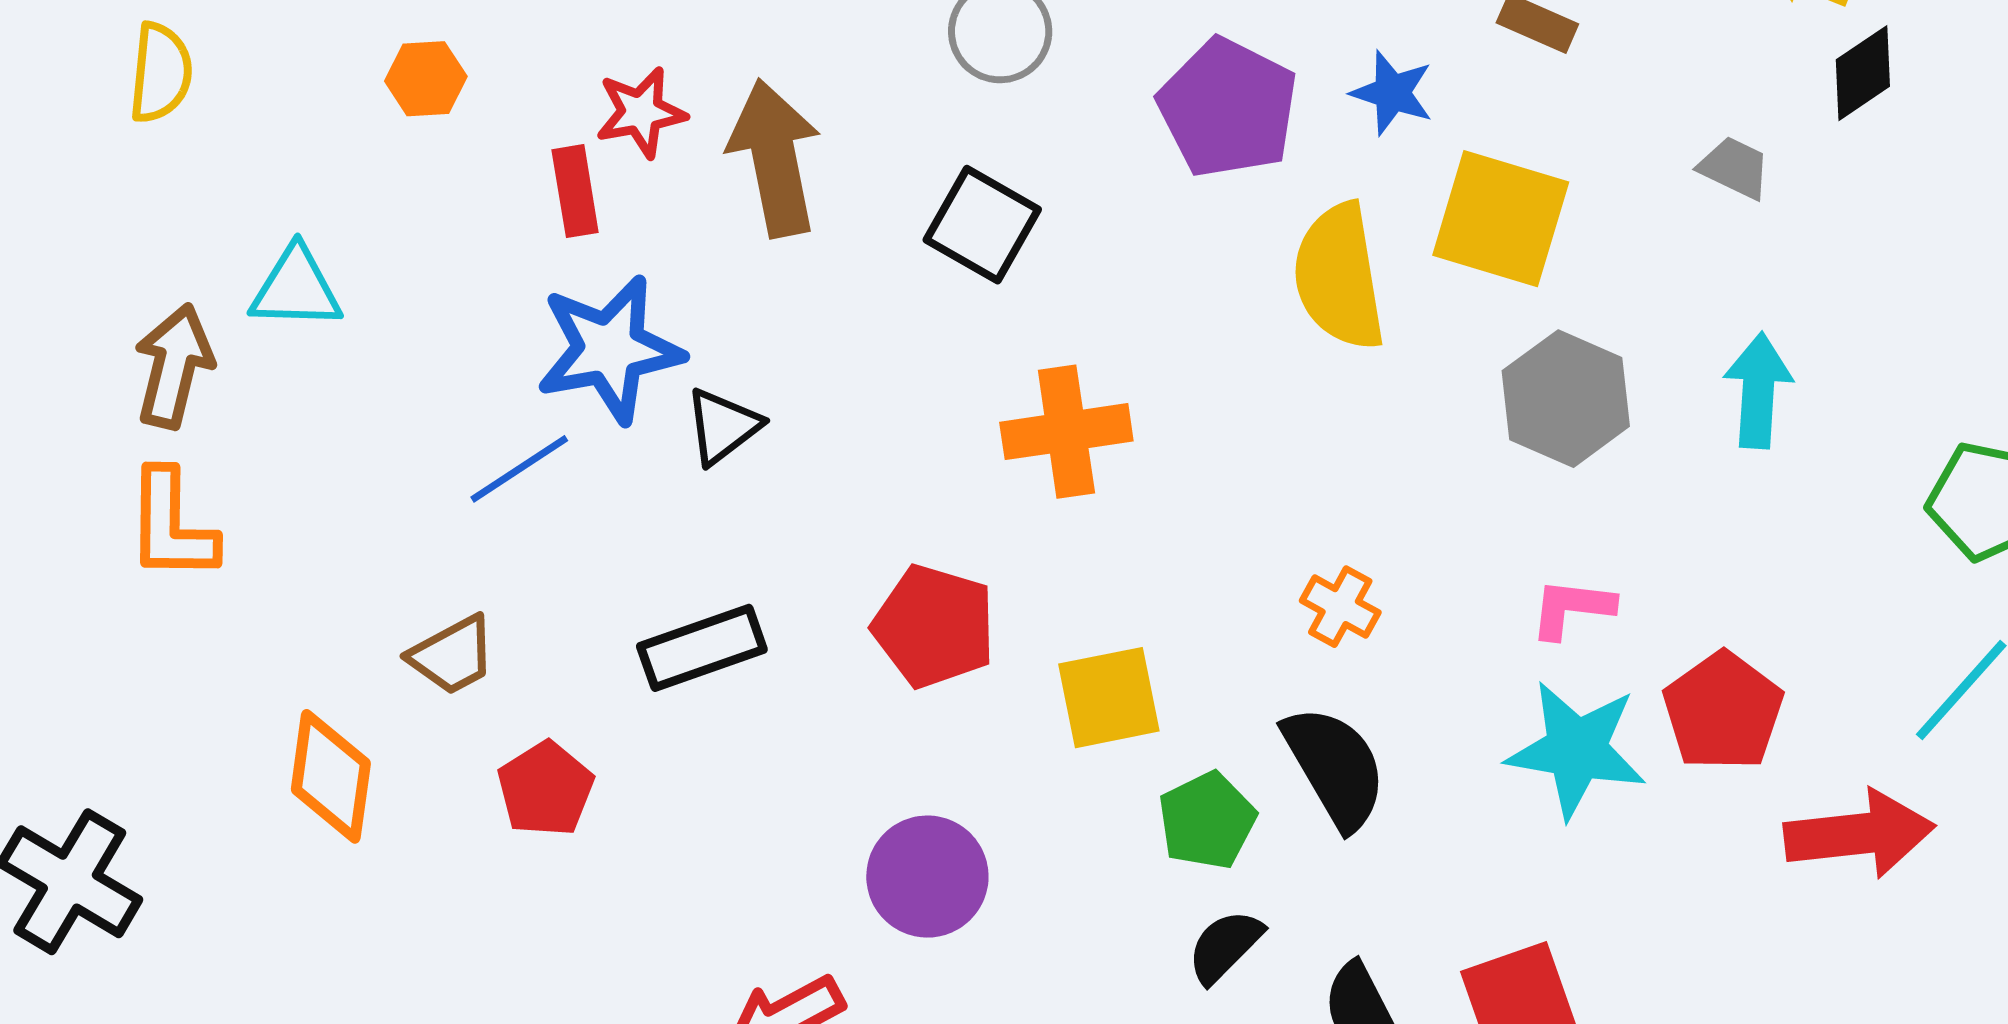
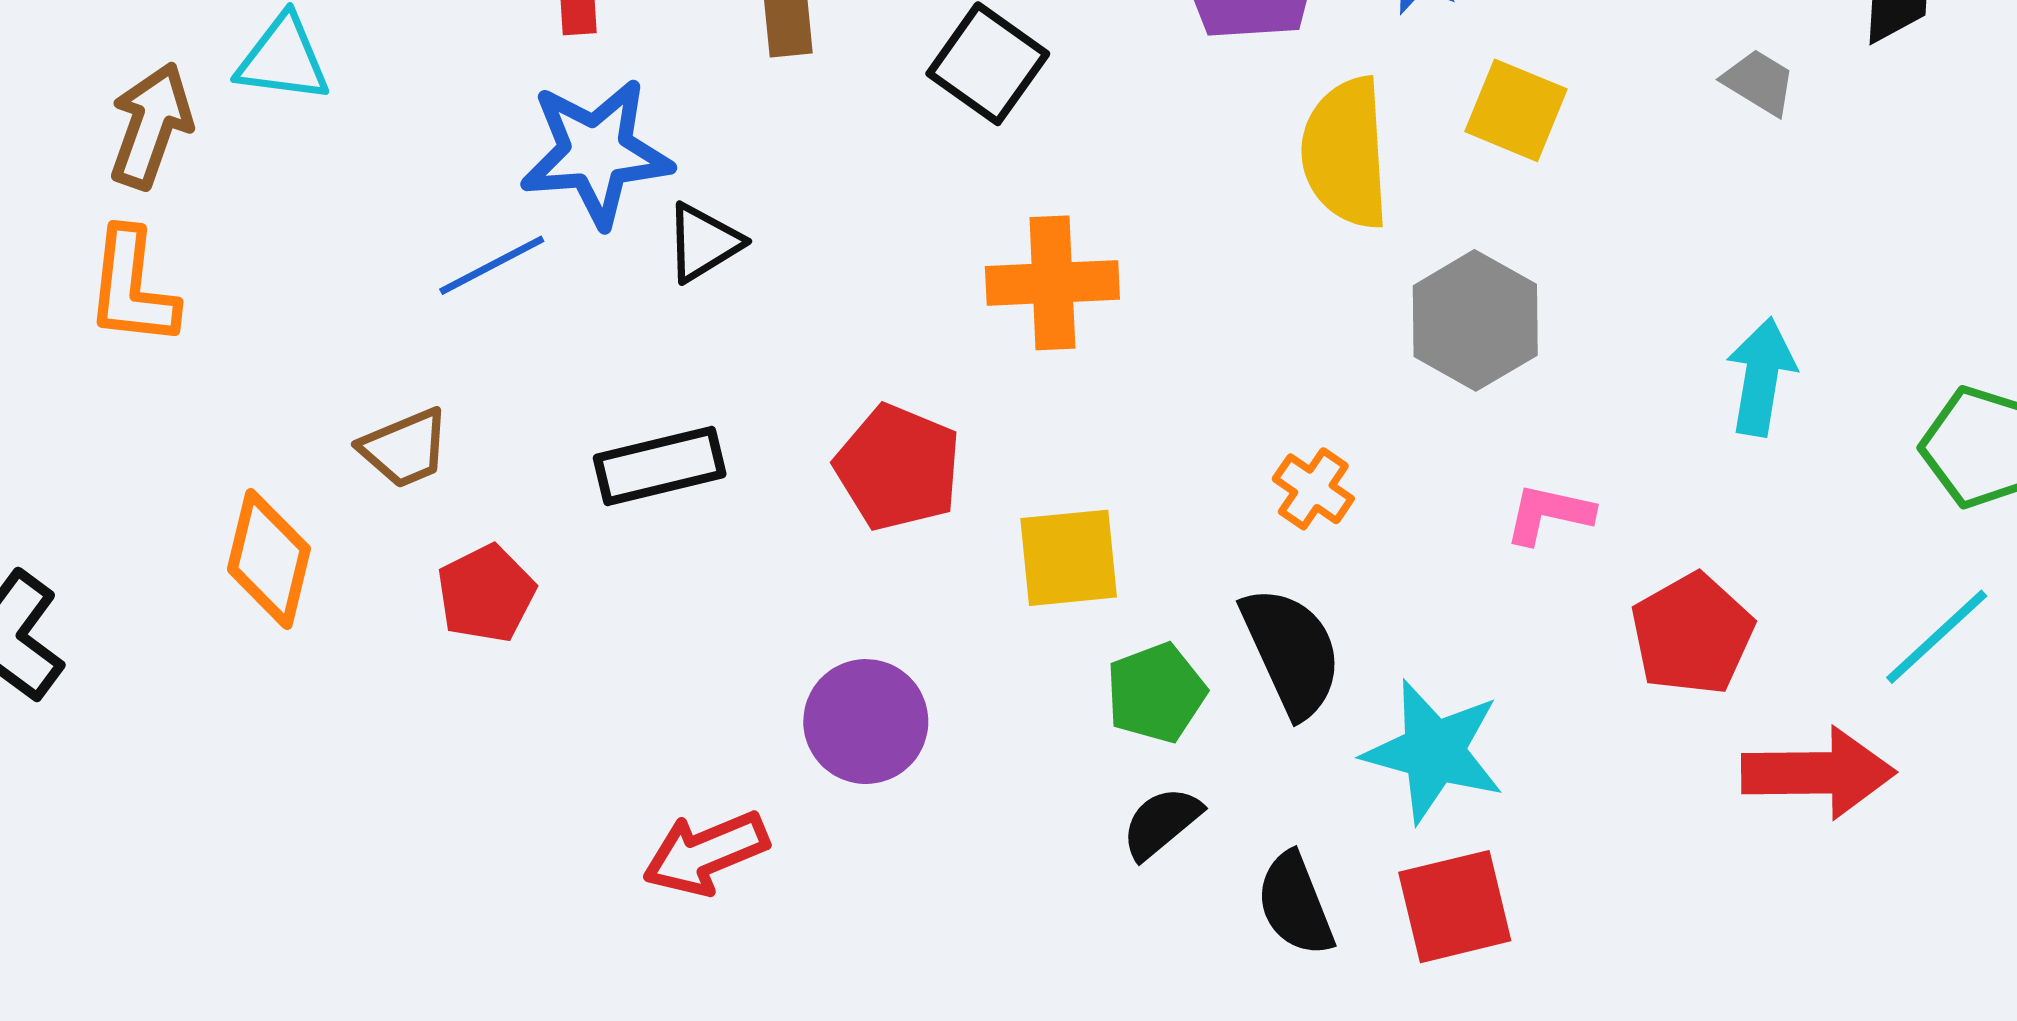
yellow square: (1501, 219) -> (1516, 110), size x0.7
cyan arrow: (1758, 390) -> (1761, 377), moved
gray hexagon: (1566, 399) -> (1475, 320), moved
cyan star: (1576, 750) -> (1434, 751), moved

